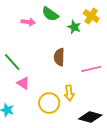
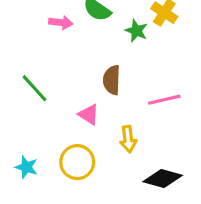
pink triangle: (23, 83) -> (89, 114), moved
yellow circle: (49, 103) -> (77, 162), moved

